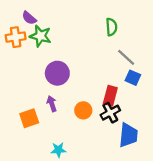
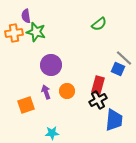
purple semicircle: (29, 18) -> (26, 16), turned 40
green semicircle: (111, 27) -> (99, 24), turned 56
gray line: (126, 57) -> (124, 58), moved
orange circle: (83, 110) -> (67, 91), moved

